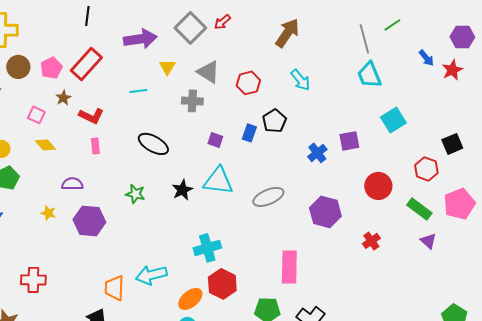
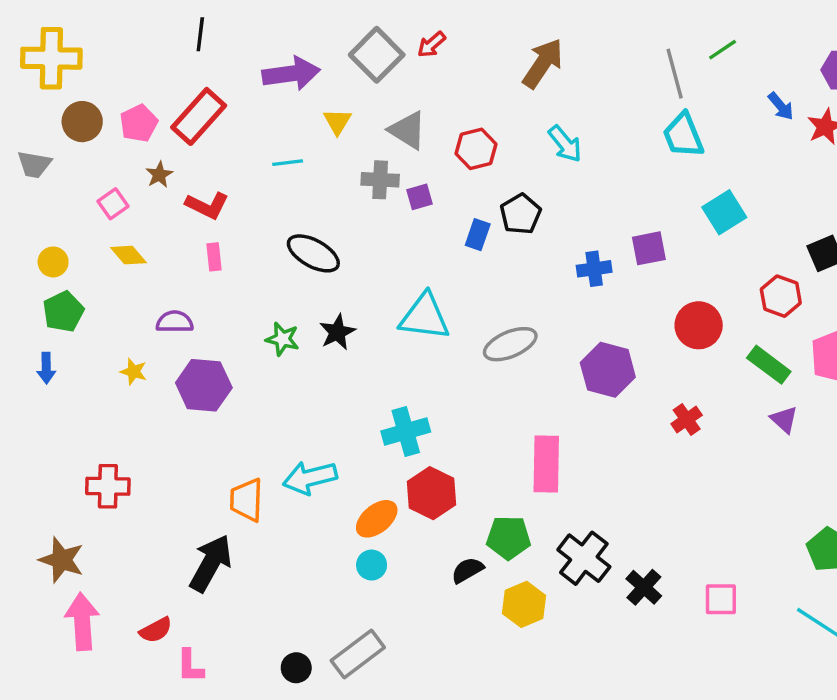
pink square: (36, 115) -> (113, 204), turned 30
purple square: (215, 140) -> (419, 197), moved, turned -35
blue cross: (317, 153) -> (594, 269), turned 30
black star: (182, 190) -> (337, 332), moved

